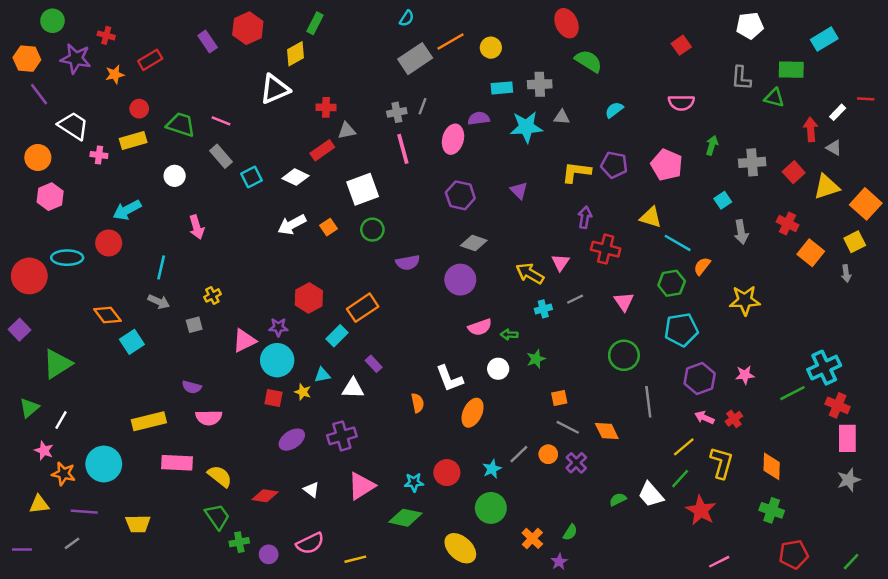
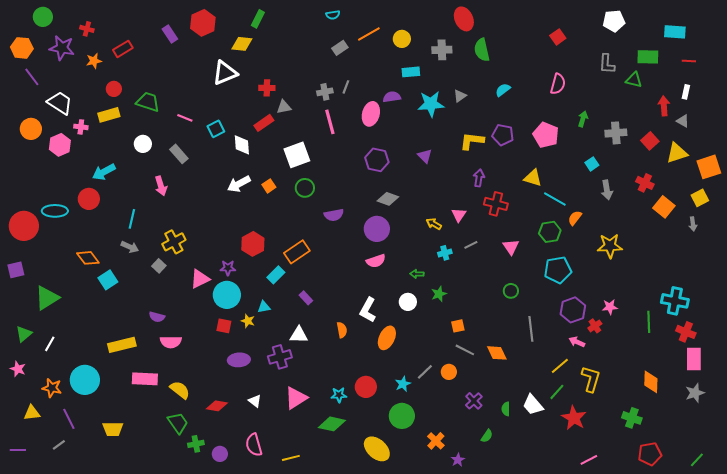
cyan semicircle: (407, 18) -> (333, 15), turned 48
cyan rectangle: (824, 39) -> (675, 32), turned 35
yellow diamond: (295, 54) -> (242, 44), turned 35
gray rectangle: (415, 59) -> (340, 48), size x0.6
green semicircle: (589, 61) -> (482, 50), turned -135
gray cross: (540, 84) -> (442, 50), moved
red line: (866, 99) -> (689, 61), moved
pink semicircle: (681, 103) -> (558, 84), turned -75
white rectangle: (838, 112) -> (686, 92), turned -32
gray triangle: (562, 117) -> (460, 96), turned -40
pink line: (221, 121) -> (185, 118), moved
gray rectangle: (221, 156) -> (179, 154), moved
cyan square: (252, 177) -> (216, 129), moved
white diamond: (295, 177) -> (242, 145), turned 60
pink hexagon: (50, 197) -> (60, 145), moved
orange square: (866, 204) -> (709, 167), turned 30
yellow arrow: (530, 274) -> (434, 224), size x0.7
yellow cross: (212, 295) -> (174, 242), size x1.6
gray square: (194, 325) -> (159, 266), turned -32
pink semicircle: (480, 327) -> (376, 261), moved
purple square: (20, 330) -> (16, 270), turned 30
green circle: (624, 355) -> (511, 291), size x0.6
cyan cross: (824, 368) -> (675, 301), turned 36
white L-shape: (449, 379) -> (368, 310), turned 50
white triangle: (353, 388) -> (299, 335), moved
green line: (792, 393) -> (649, 322), turned -65
red cross: (734, 419) -> (595, 326), moved
purple ellipse: (292, 440) -> (239, 360), turned 30
pink star: (44, 451) -> (18, 369), moved
purple cross: (576, 463) -> (474, 401), moved
orange diamond: (772, 466) -> (651, 382), moved
green semicircle: (618, 499) -> (506, 409), turned -64
purple line: (84, 512) -> (69, 419), turned 60
green semicircle: (570, 532) -> (487, 436), moved
pink semicircle: (310, 543) -> (254, 445), turned 100

